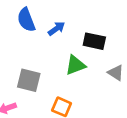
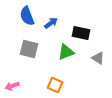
gray square: (29, 80) -> (29, 49), moved

